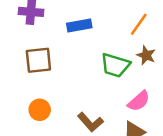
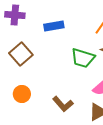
brown square: (38, 60) -> (21, 54), turned -35

